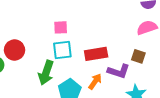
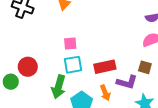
orange arrow: (95, 81) -> (105, 93), turned 126

